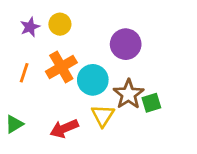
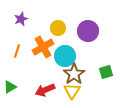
yellow circle: (60, 24) -> (58, 28), moved
brown star: (129, 94) -> (74, 74), moved
yellow triangle: (103, 116) -> (72, 91), moved

